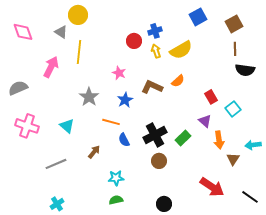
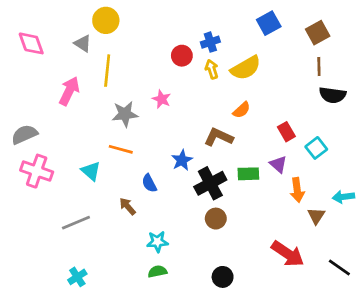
brown L-shape: (152, 87) -> (219, 137), moved
gray semicircle: (18, 88) -> (24, 134), moved
gray star: (89, 97) -> (125, 114), moved, turned 30
blue star: (125, 100) -> (182, 160), moved
orange line: (111, 122) -> (121, 149), moved
green rectangle: (183, 138) -> (248, 174), moved, turned 42
blue semicircle: (124, 140) -> (149, 183), moved
brown arrow: (94, 152) -> (128, 206), turned -80

